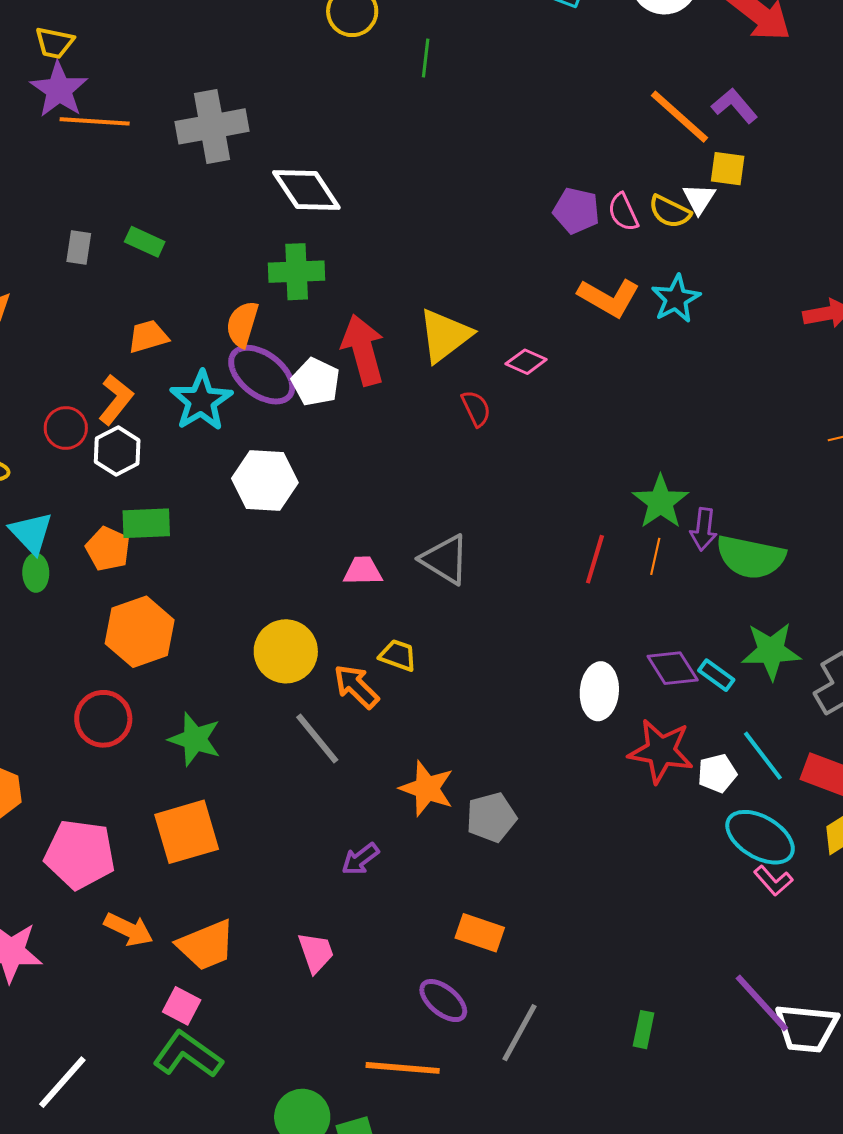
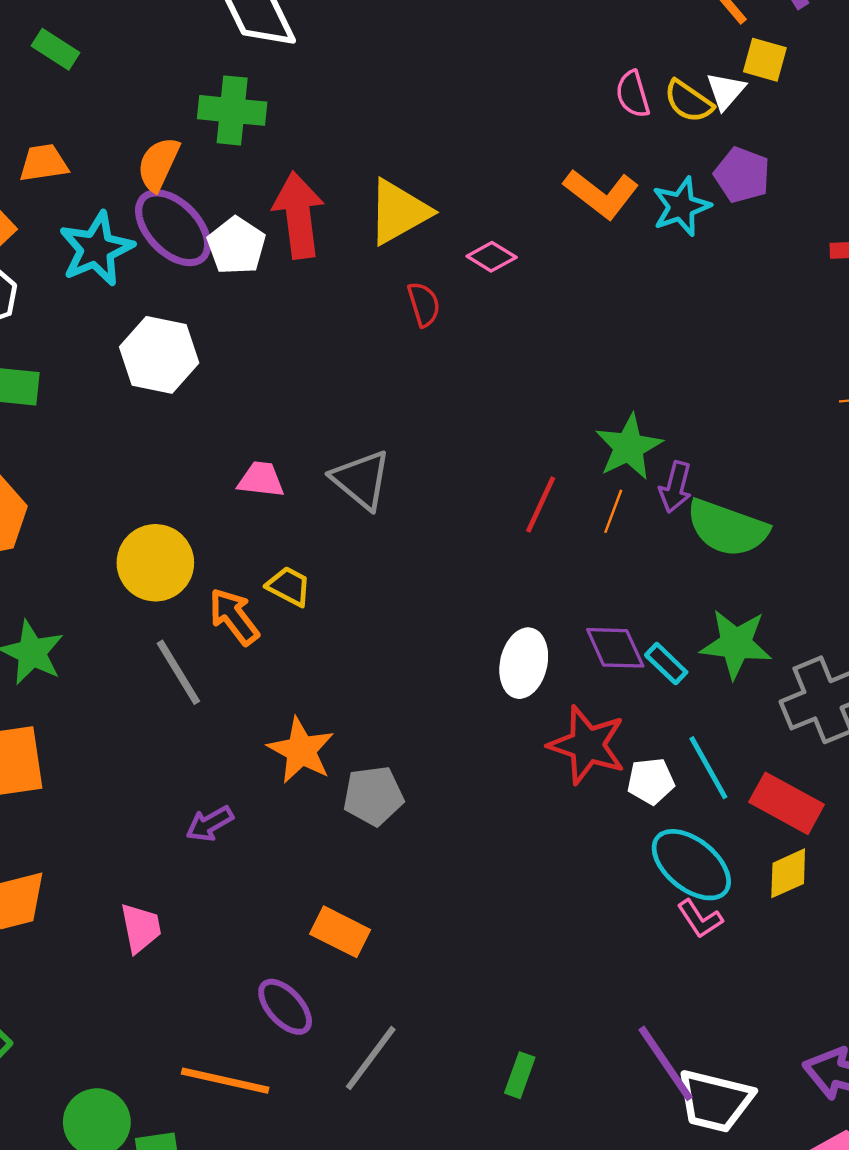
purple pentagon: (576, 211) -> (742, 175), moved

